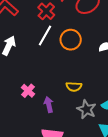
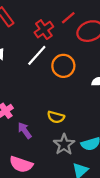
purple arrow: (49, 105) -> (25, 130), turned -35

